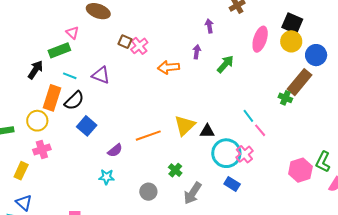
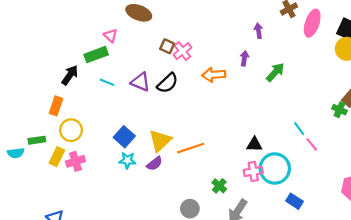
pink ellipse: (260, 39) -> (312, 23), moved
orange rectangle: (52, 98) -> (56, 106), moved, size x0.7
black semicircle: (74, 101) -> (168, 83), moved
yellow triangle: (185, 125) -> (160, 141), moved
pink cross: (244, 154) -> (253, 172), moved, turned 30
yellow rectangle: (21, 171) -> (57, 157), moved
cyan star: (107, 177) -> (127, 160), moved
blue rectangle: (232, 184) -> (294, 201), moved

